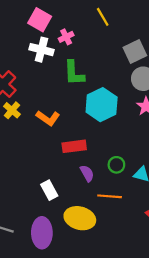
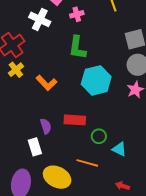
white cross: (41, 50) -> (40, 19), moved
red rectangle: (74, 146) -> (75, 120), moved
purple semicircle: (87, 173) -> (46, 126), moved

